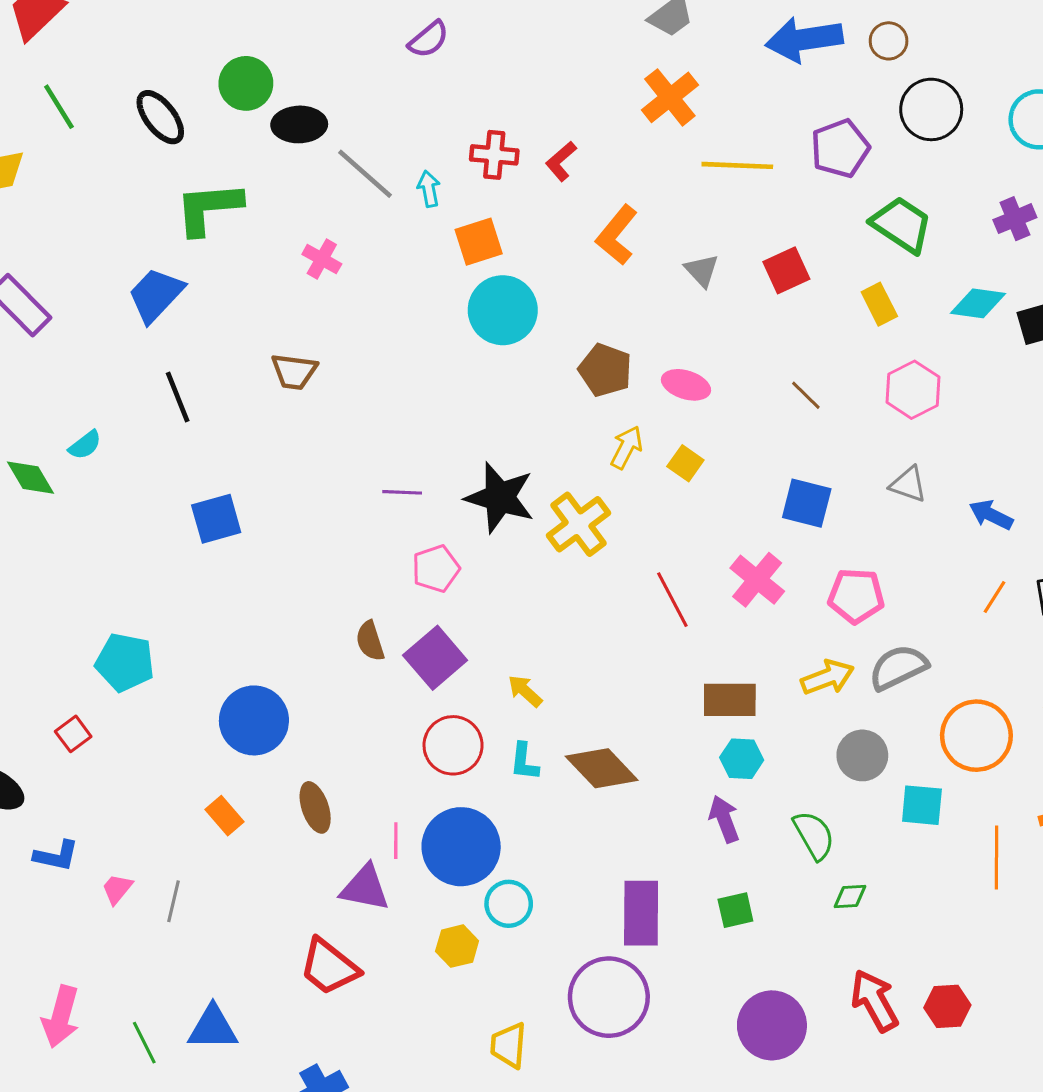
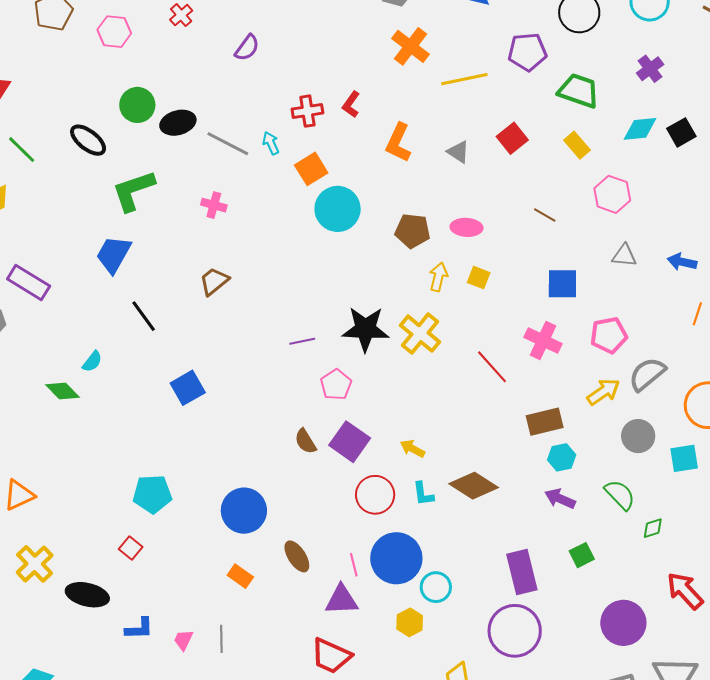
purple pentagon: (840, 148) -> (527, 52), turned 30
brown trapezoid: (294, 371) -> (214, 281), turned 148
purple arrow: (724, 819) -> (560, 499), turned -32

